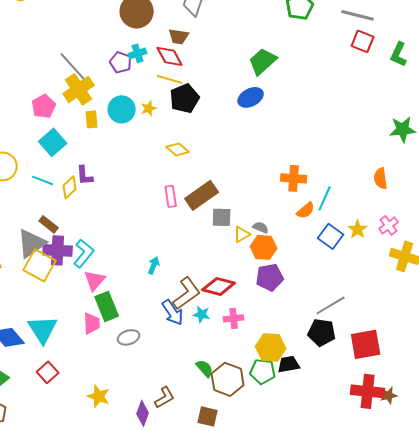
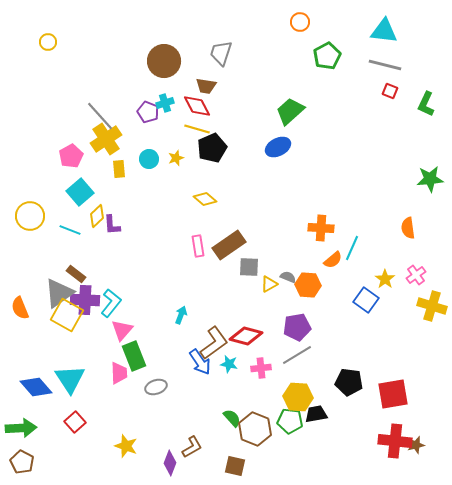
red square: (363, 41) -> (390, 91), size x0.7
cyan circle: (122, 109) -> (149, 159), size x0.7
yellow diamond: (70, 187) -> (97, 216), moved
blue square: (331, 236) -> (366, 300), moved
orange hexagon: (264, 247) -> (308, 285), moved
gray line: (331, 305) -> (297, 355), moved

